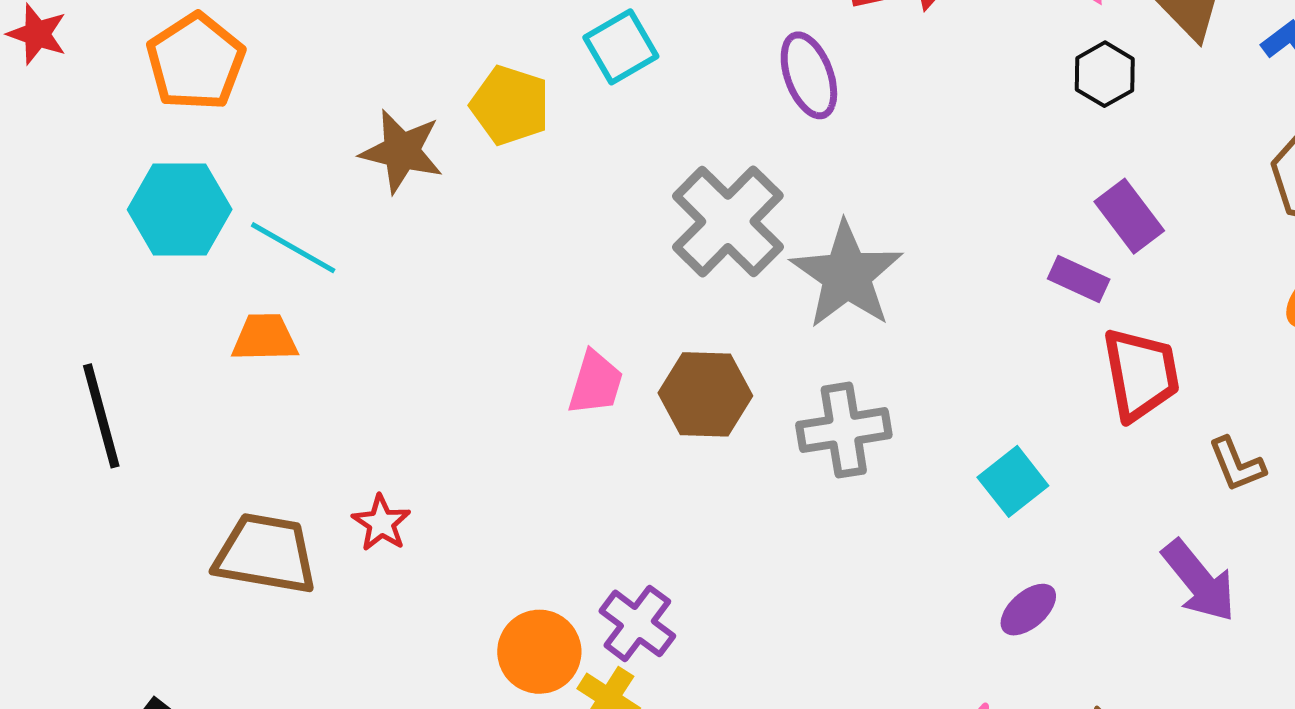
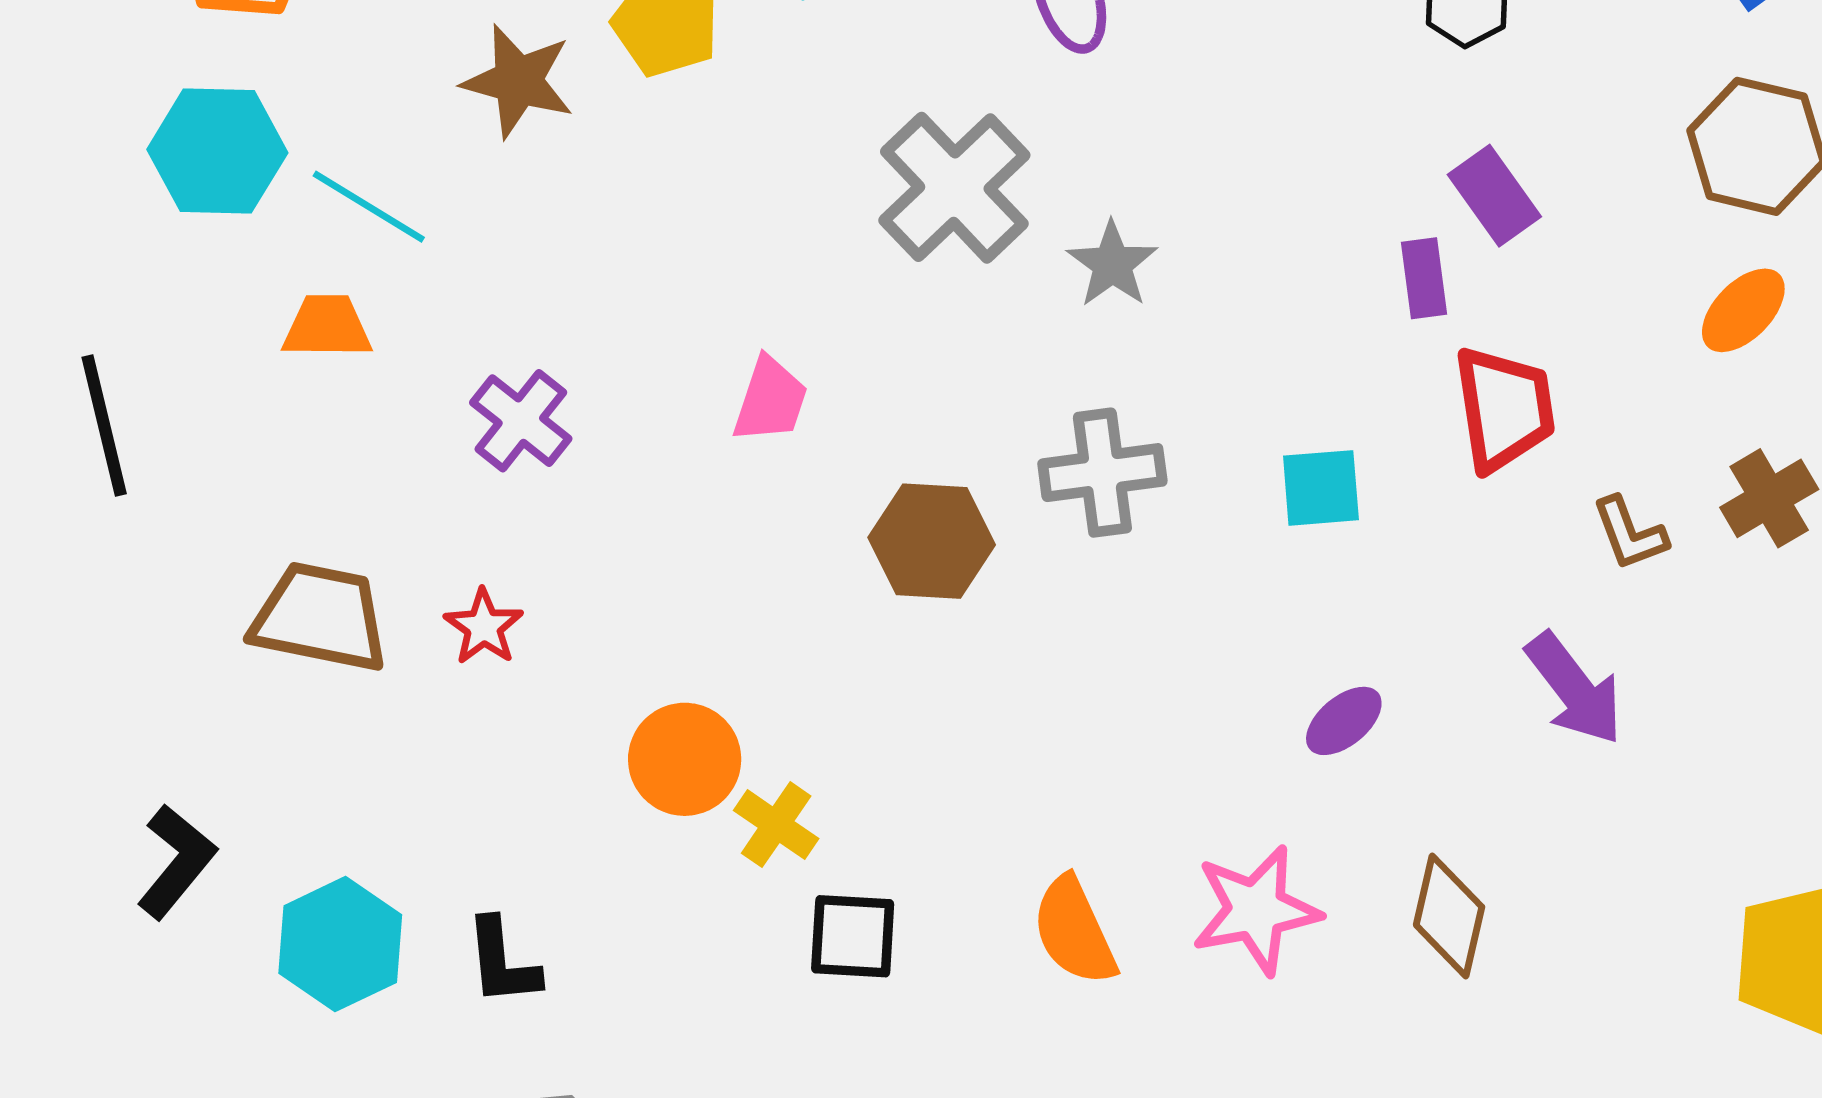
gray star: (847, 275) -> (1112, 264), size x0.6
purple rectangle: (1079, 279) -> (1424, 278), turned 56
brown hexagon: (705, 394) -> (932, 541), moved
cyan square: (1013, 481) -> (1321, 488), moved, turned 32
red star: (381, 523) -> (484, 627), moved
purple cross: (637, 623) -> (521, 421), moved

